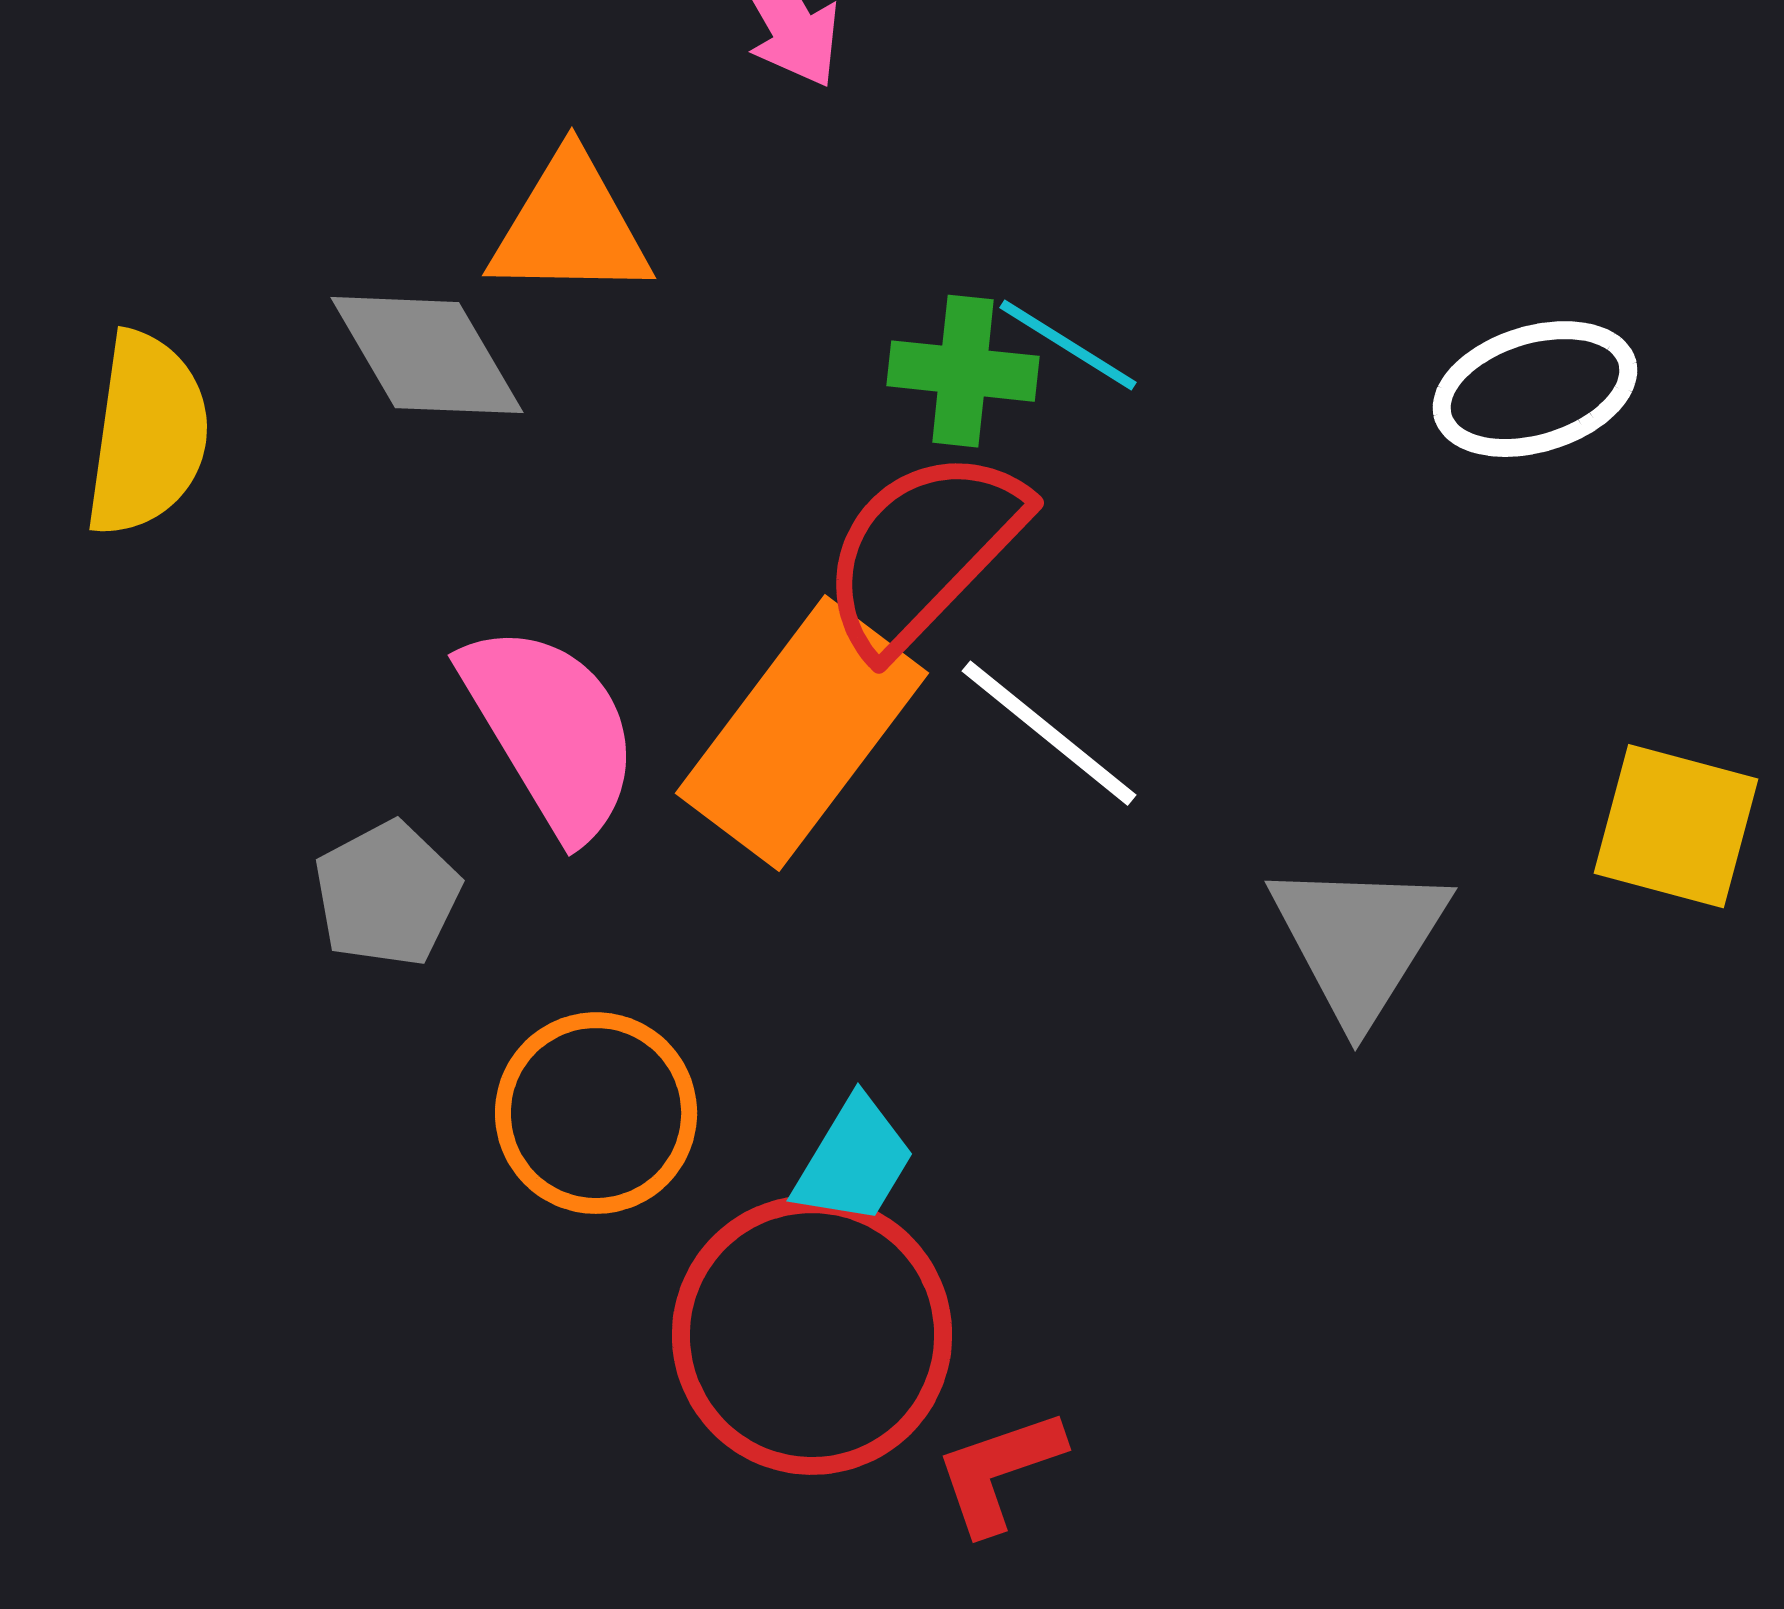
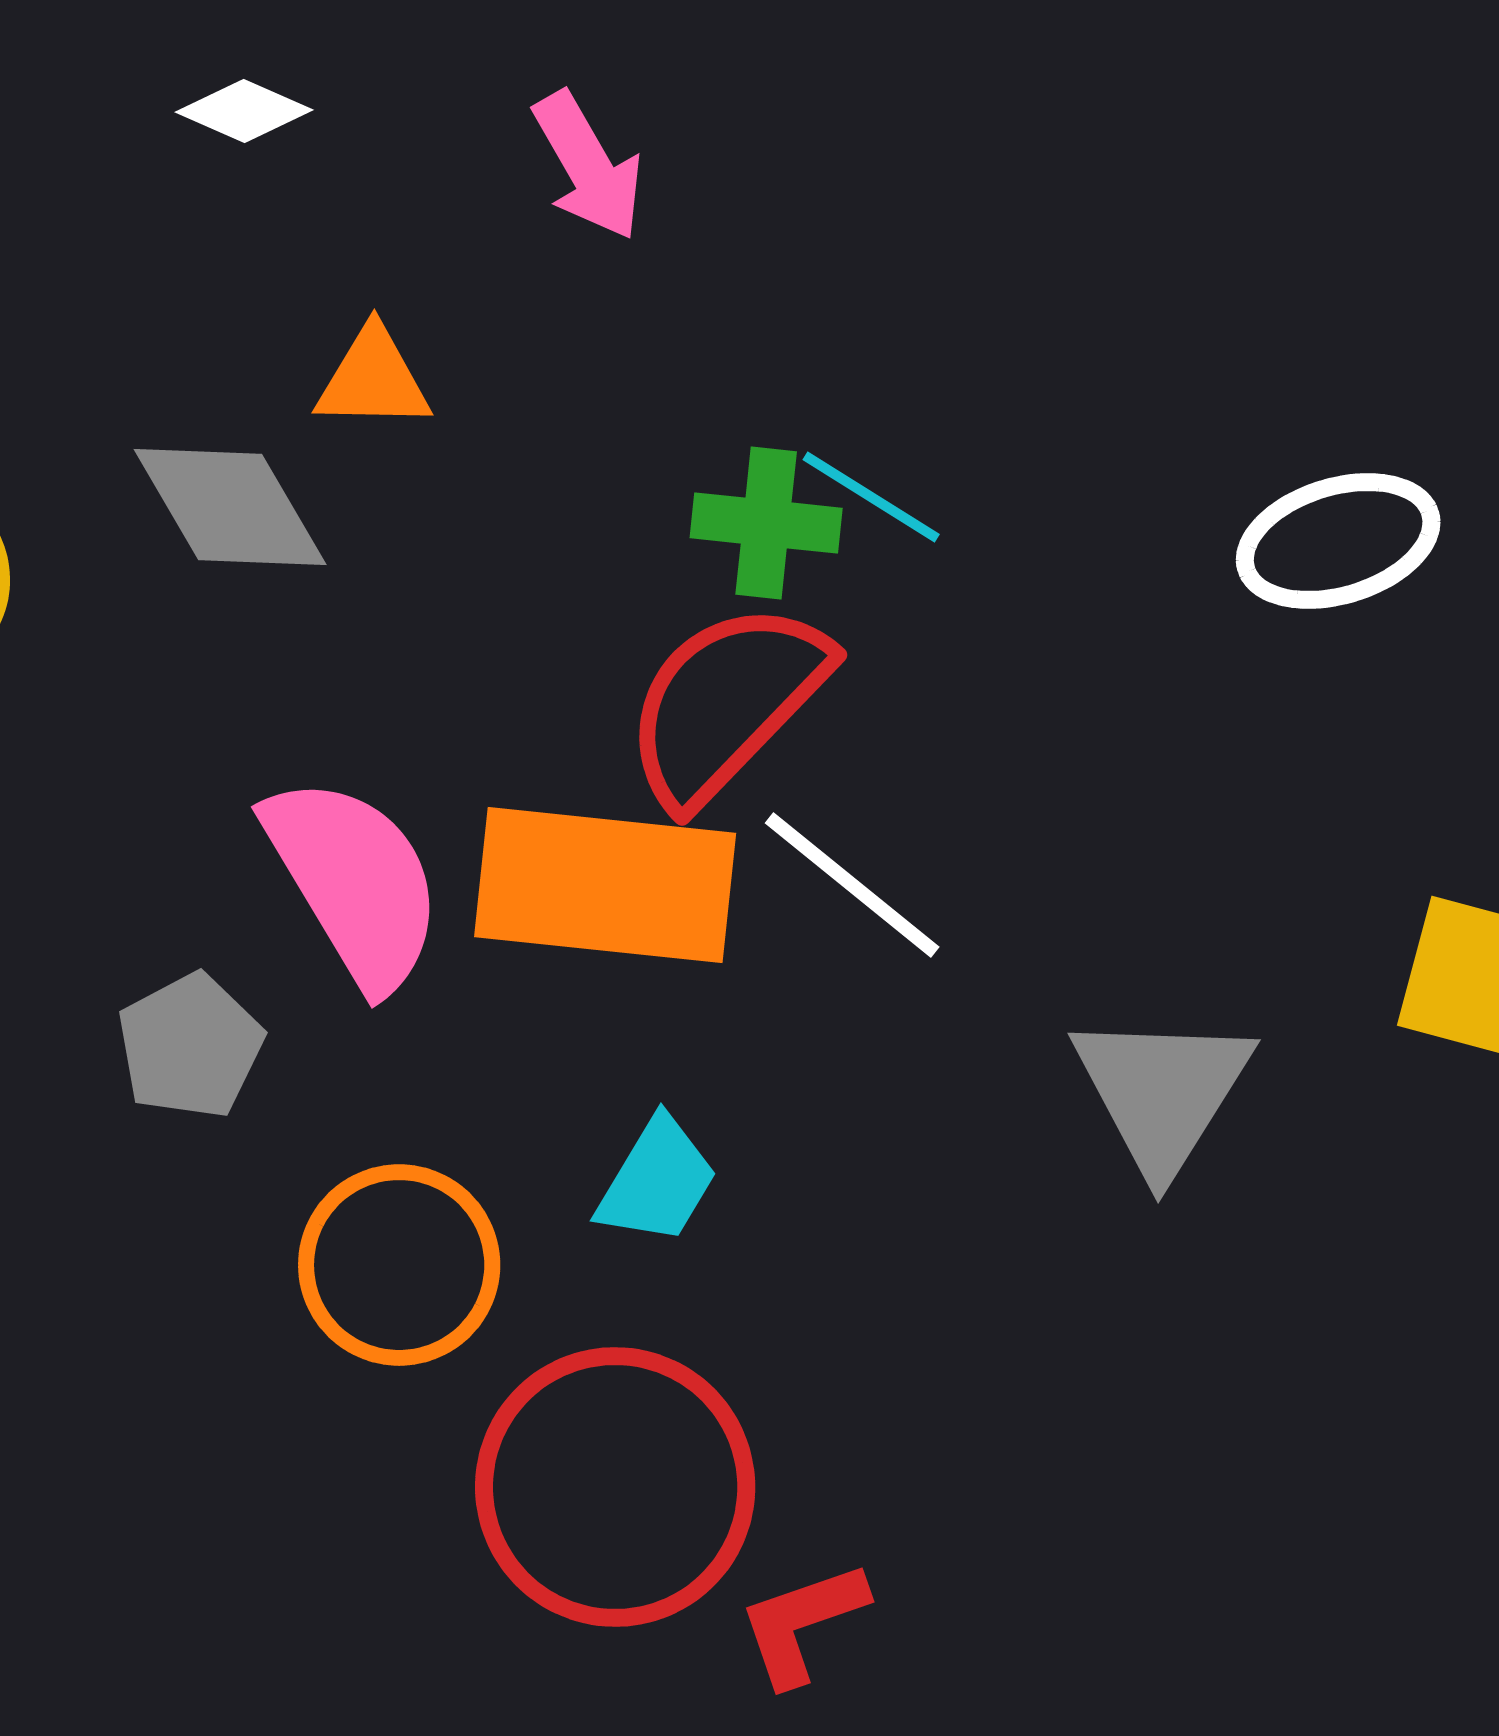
orange triangle: (570, 227) -> (373, 379), size x0.7
orange rectangle: (802, 733) -> (605, 885), turned 59
cyan trapezoid: (854, 1161) -> (657, 1181), moved

